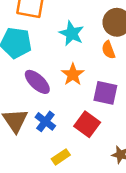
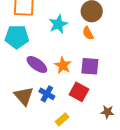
cyan star: (72, 33) -> (58, 24), turned 30
orange star: (73, 74) -> (63, 65), moved

